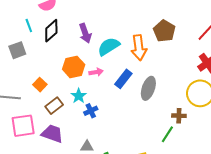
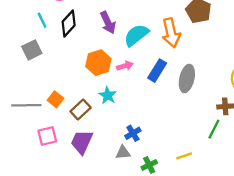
orange square: (40, 85) -> (55, 99), moved
blue cross: (91, 111) -> (133, 133), moved
pink square: (23, 126) -> (47, 136), size x0.7
purple trapezoid: (52, 134) -> (82, 142), turned -80

